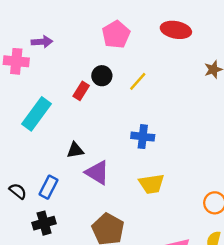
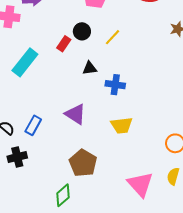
black triangle: (75, 150) -> (90, 68), moved
black cross: (44, 223) -> (17, 157), moved

